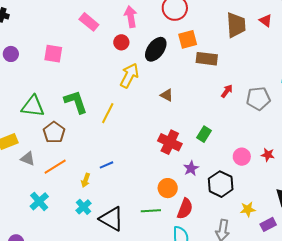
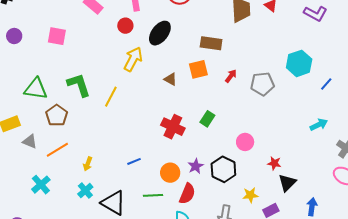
orange square: (188, 39) -> (198, 69), moved
red star: (268, 155) -> (274, 163), moved
blue line: (107, 165) -> (134, 161), moved
purple star: (191, 168) -> (196, 166), moved

